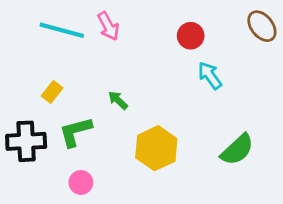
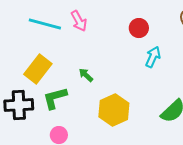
cyan arrow: (210, 76) -> (153, 57), turned 60
yellow rectangle: (52, 92) -> (38, 69), size x1.8

